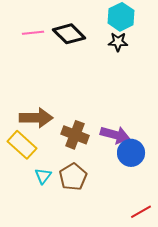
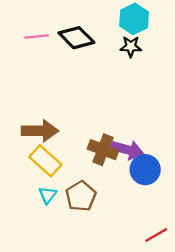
brown cross: (75, 135) -> (103, 150), moved
yellow rectangle: (22, 145) -> (45, 161), moved

